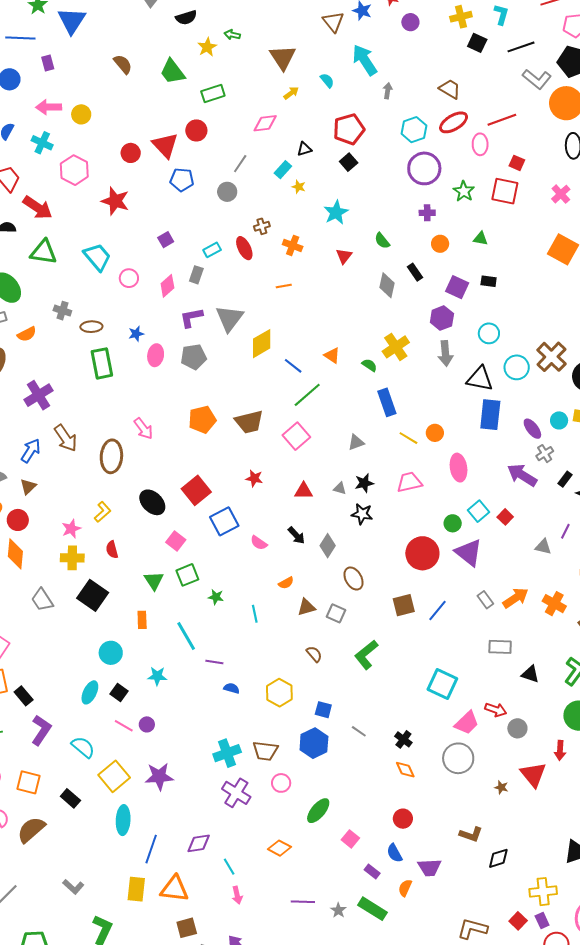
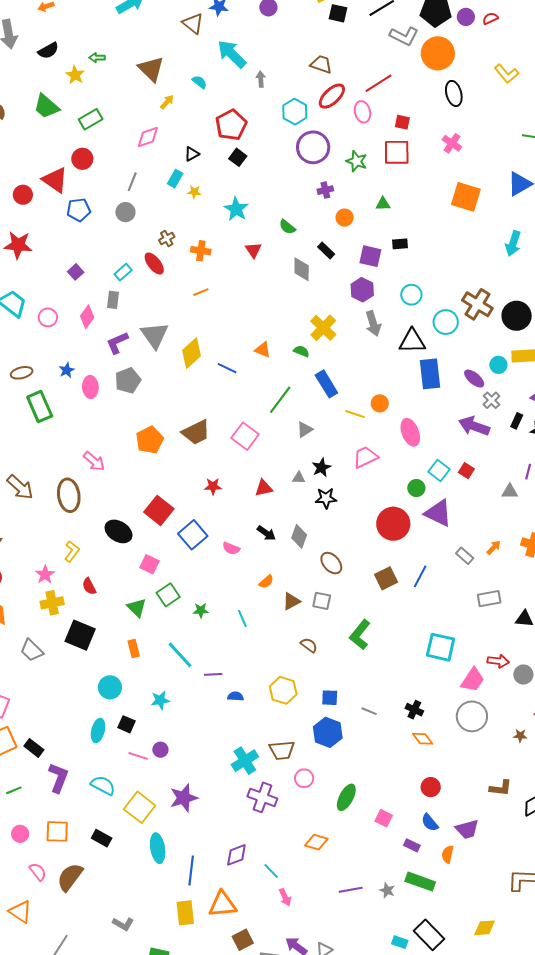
green line: (307, 395) -> (280, 400), moved
orange arrow: (516, 598) -> (494, 547), size x0.6

